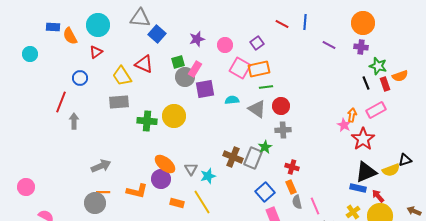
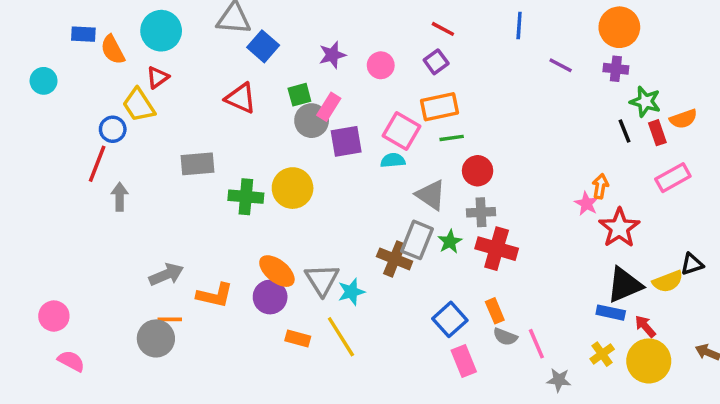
red line: (282, 24) -> (443, 29), moved
pink square: (240, 68) -> (401, 131), moved
yellow trapezoid: (122, 76) -> (139, 105), moved
blue circle: (80, 78) -> (113, 129), moved
gray triangle: (257, 109) -> (431, 195), moved
pink rectangle: (376, 110) -> (673, 178), moved
gray rectangle: (253, 158) -> (417, 240), moved
red cross: (292, 167) -> (497, 249), moved, size x1.6
gray triangle: (191, 169) -> (322, 280), size x1.5
pink circle: (26, 187) -> (54, 316), moved
orange L-shape: (137, 191) -> (215, 295), moved
gray semicircle: (297, 202) -> (505, 337), turned -56

